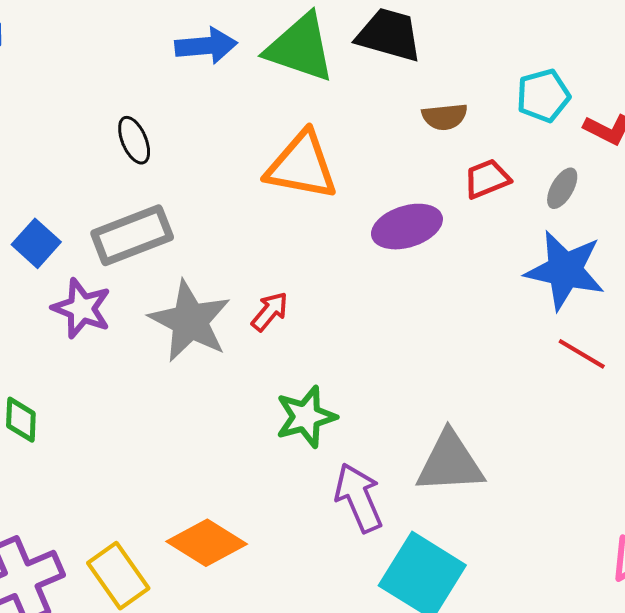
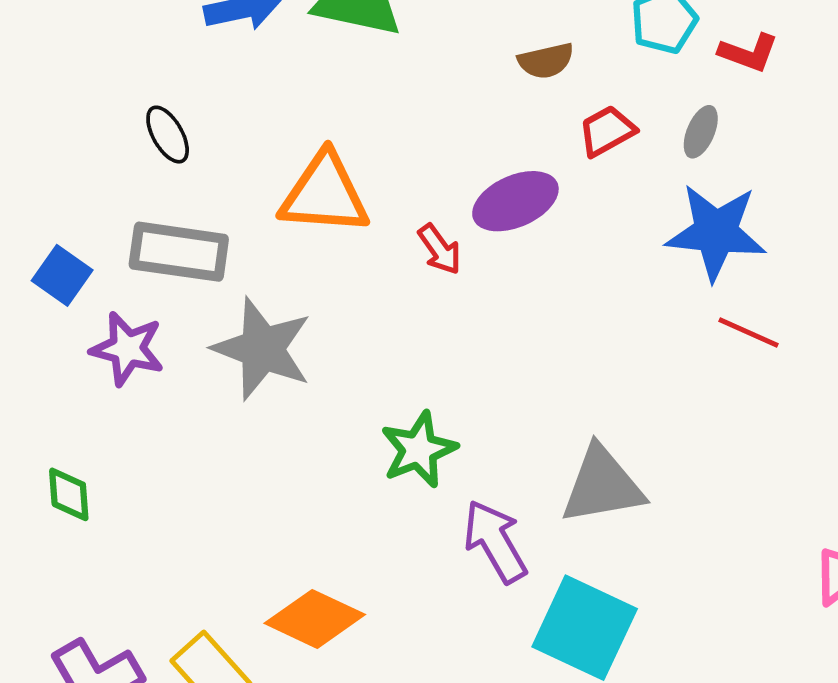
orange triangle: (302, 166) -> (325, 194), moved
gray rectangle: (132, 235) -> (179, 252), turned 36
red arrow: (270, 311) -> (440, 249), moved, turned 111

